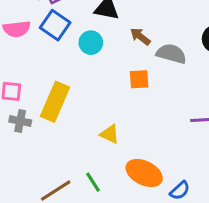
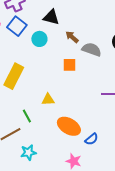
yellow triangle: (110, 134) -> (48, 99), turned -32
green line: (93, 182) -> (27, 116), moved

